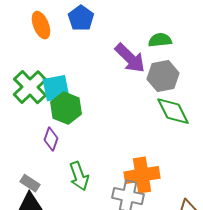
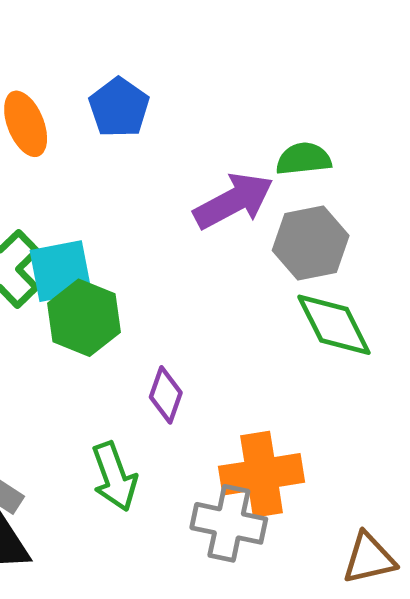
purple arrow: (130, 58) -> (234, 201), turned -72
purple diamond: (51, 139) -> (166, 395), moved

